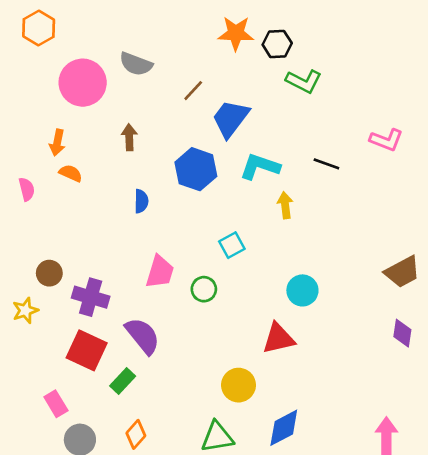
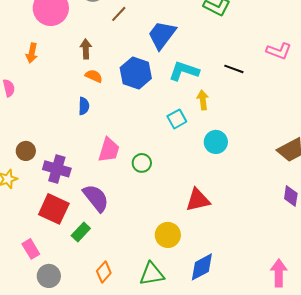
brown line: (193, 91) -> (119, 14), moved
orange semicircle: (71, 173) -> (94, 76), moved
blue semicircle: (141, 201) -> (84, 106), moved
cyan square: (232, 245) -> (177, 119), moved
cyan circle: (302, 290) -> (216, 142), moved
orange diamond: (136, 434) -> (104, 272), moved

